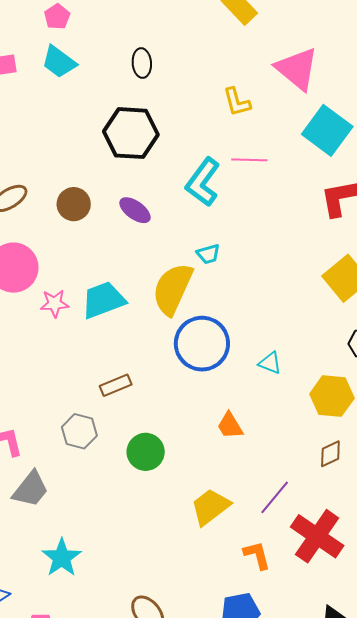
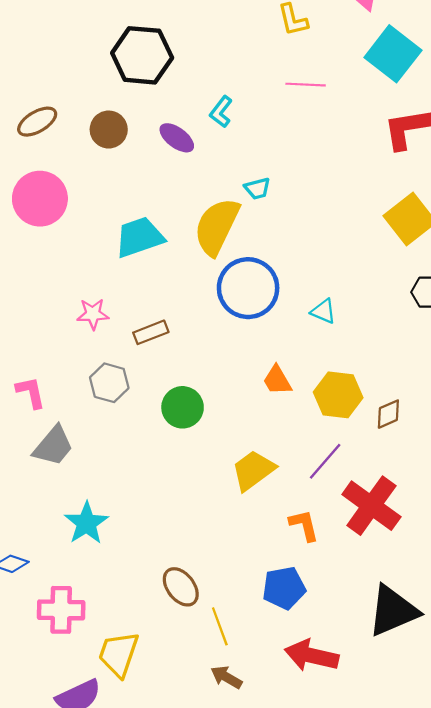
black hexagon: (131, 133) -> (142, 55), moved
cyan L-shape: (203, 182) -> (221, 112), moved, size x0.6
pink star: (54, 303) -> (93, 314), moved
yellow hexagon: (332, 396) -> (338, 395), moved

